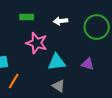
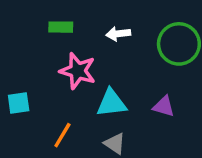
orange line: (14, 81) -> (62, 135), moved

